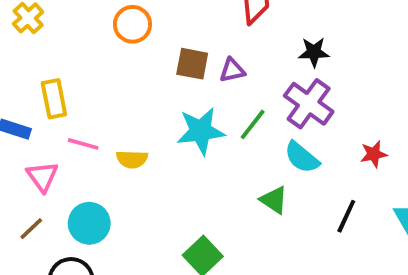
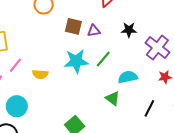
black star: (314, 52) -> (129, 30), moved
purple cross: (309, 104) -> (157, 48), moved
pink line: (83, 144) -> (15, 65), turned -70
cyan semicircle: (302, 157) -> (128, 77), turned 126

